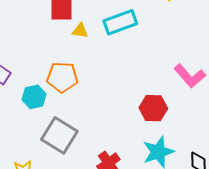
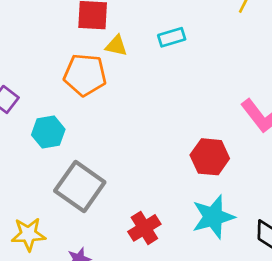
cyan rectangle: (120, 22) -> (172, 37), size x0.6
orange pentagon: (62, 77) -> (85, 75), moved

